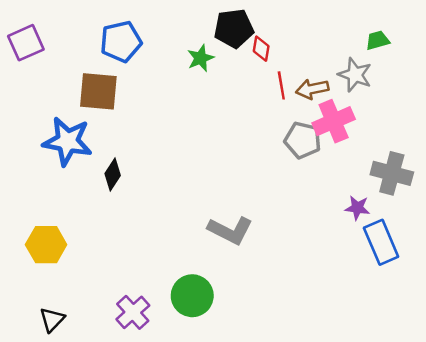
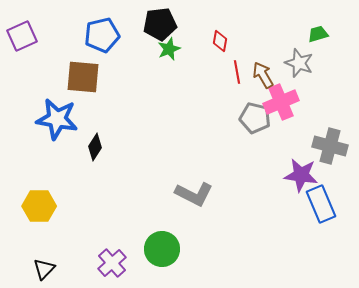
black pentagon: (234, 28) -> (160, 24), moved
brown arrow: (312, 89) -> (263, 75), turned 72
purple star: (357, 208) -> (301, 175), size x1.6

